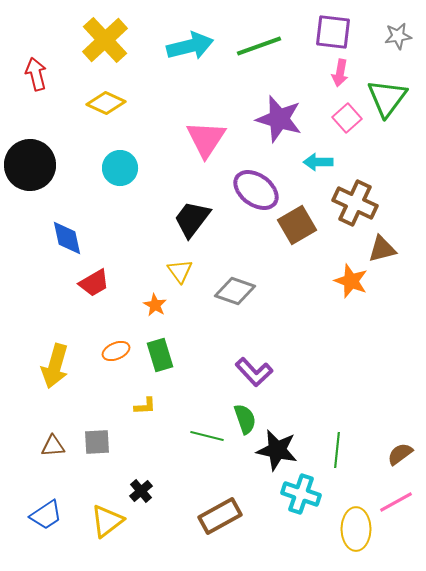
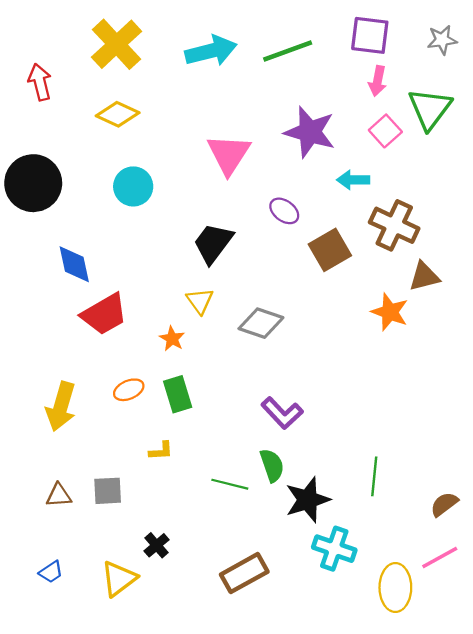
purple ellipse: (256, 190) -> (284, 211), size x0.6
red trapezoid: (94, 283) -> (104, 314), size x1.4
black star: (277, 450) -> (308, 500), turned -30
green line: (337, 450) -> (374, 476), moved
blue trapezoid: (46, 515) -> (51, 572), size x0.7

